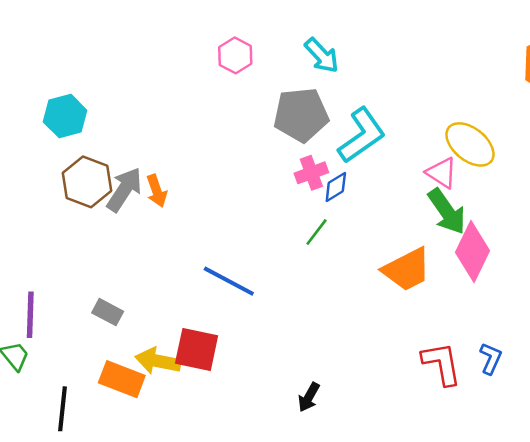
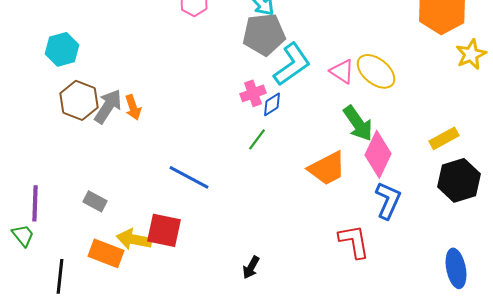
gray pentagon: (301, 115) -> (264, 34), moved
pink triangle: (442, 173) -> (342, 71), moved
blue L-shape: (491, 358) -> (388, 200), moved, size x1.5

